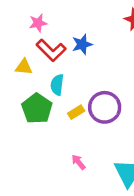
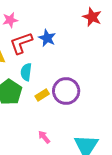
blue star: (82, 44) -> (47, 38), turned -30
red L-shape: (51, 50) -> (21, 43), turned 115

